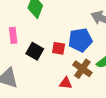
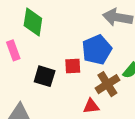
pink rectangle: (13, 35) -> (13, 50), moved
brown cross: (82, 69) -> (107, 84), turned 36

